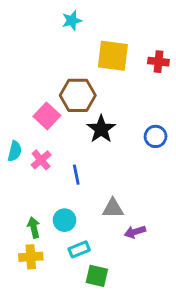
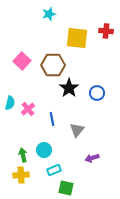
red cross: (158, 62) -> (106, 31), moved
pink square: (47, 116) -> (22, 61), moved
blue circle: (156, 136) -> (97, 93), moved
gray triangle: (113, 208) -> (77, 130), moved, turned -49

